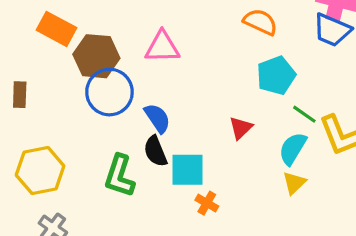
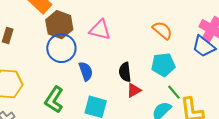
black semicircle: (155, 151) -> (125, 72), moved

